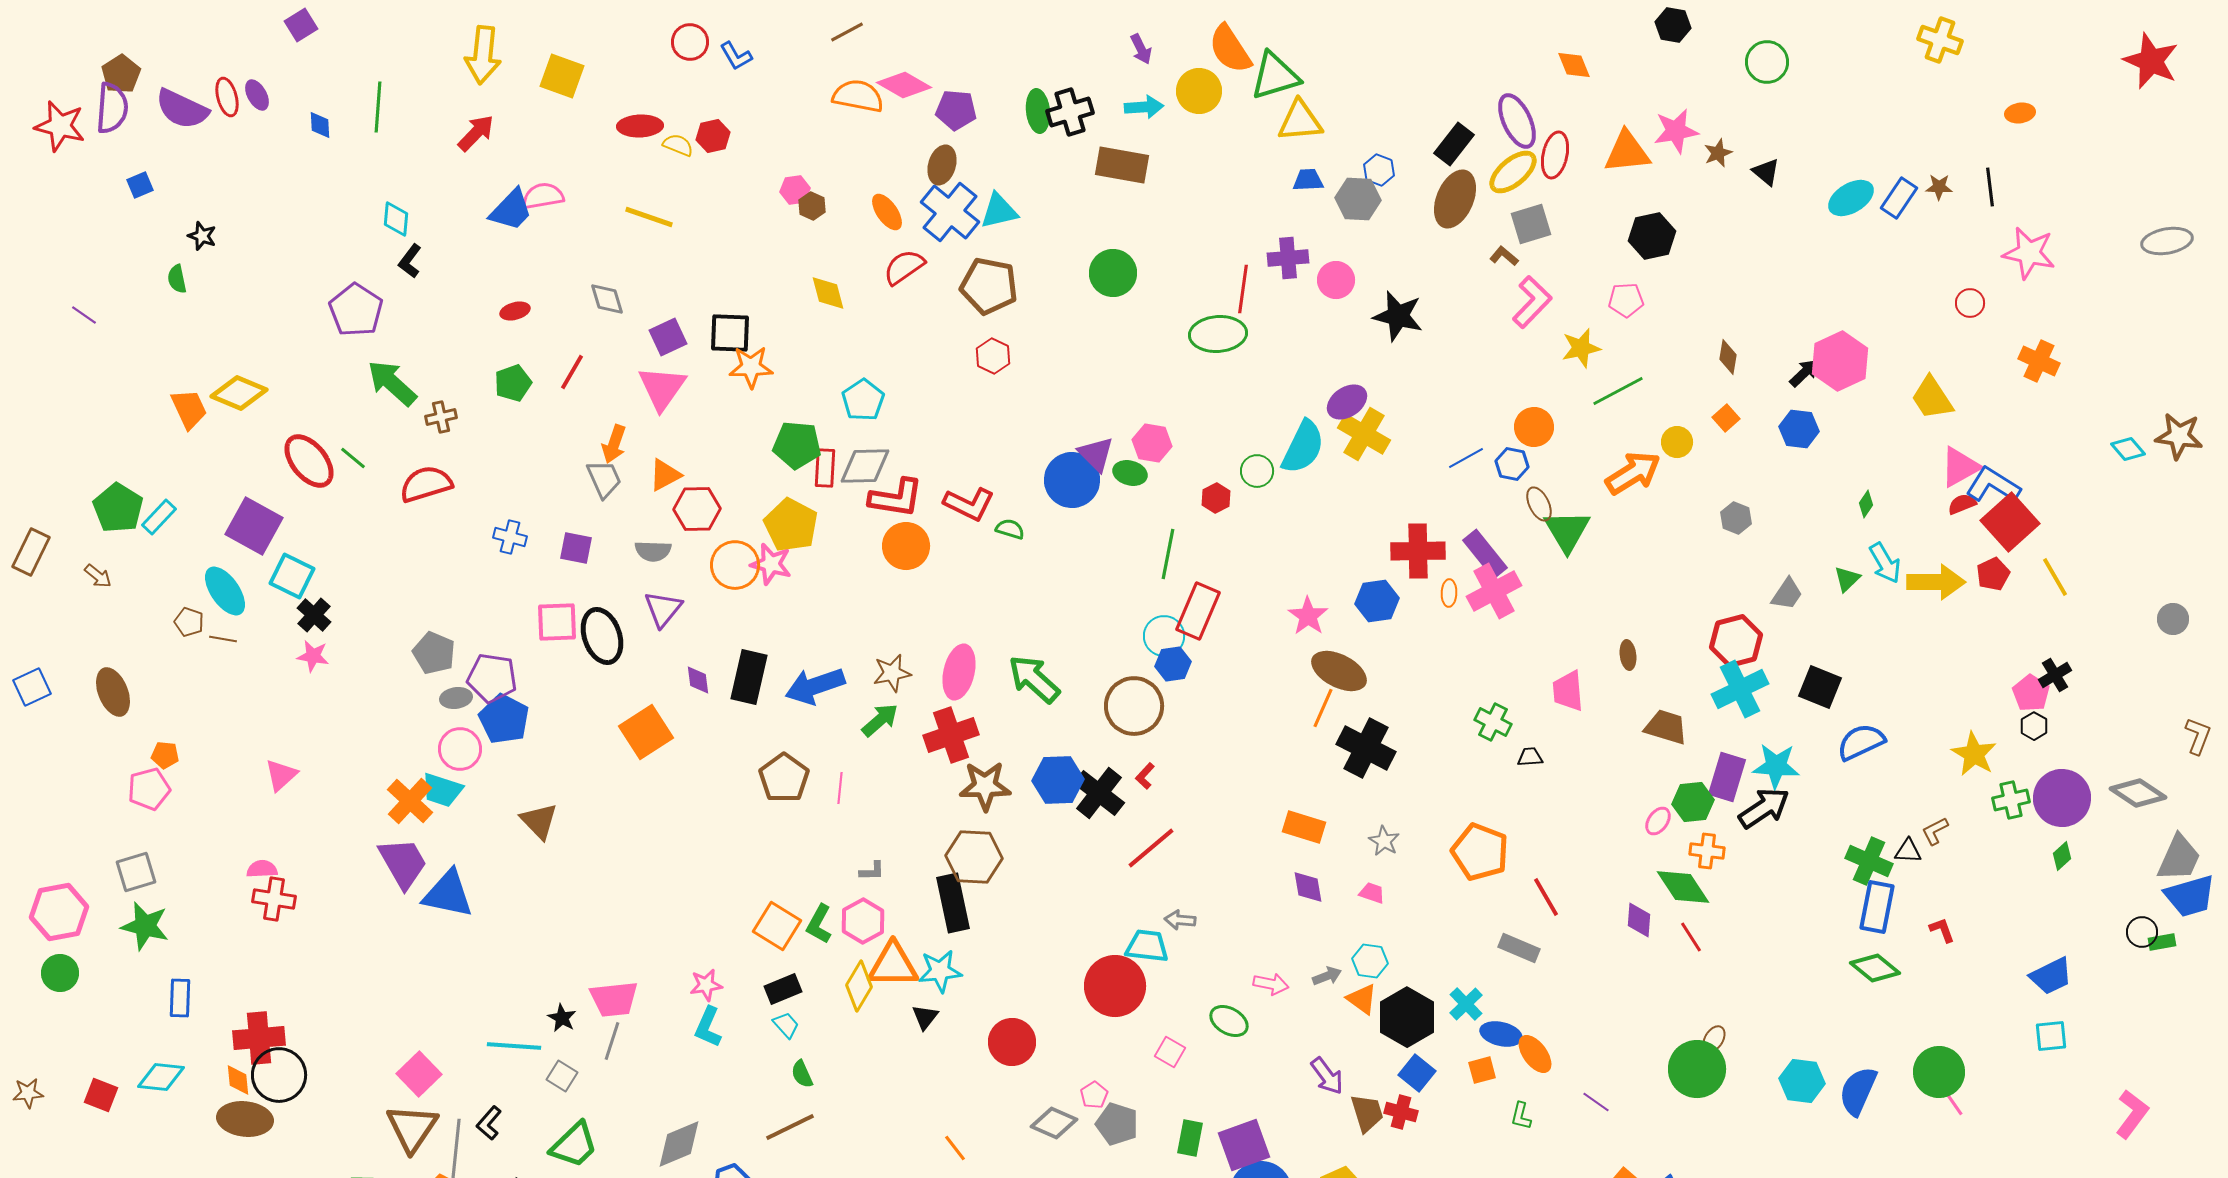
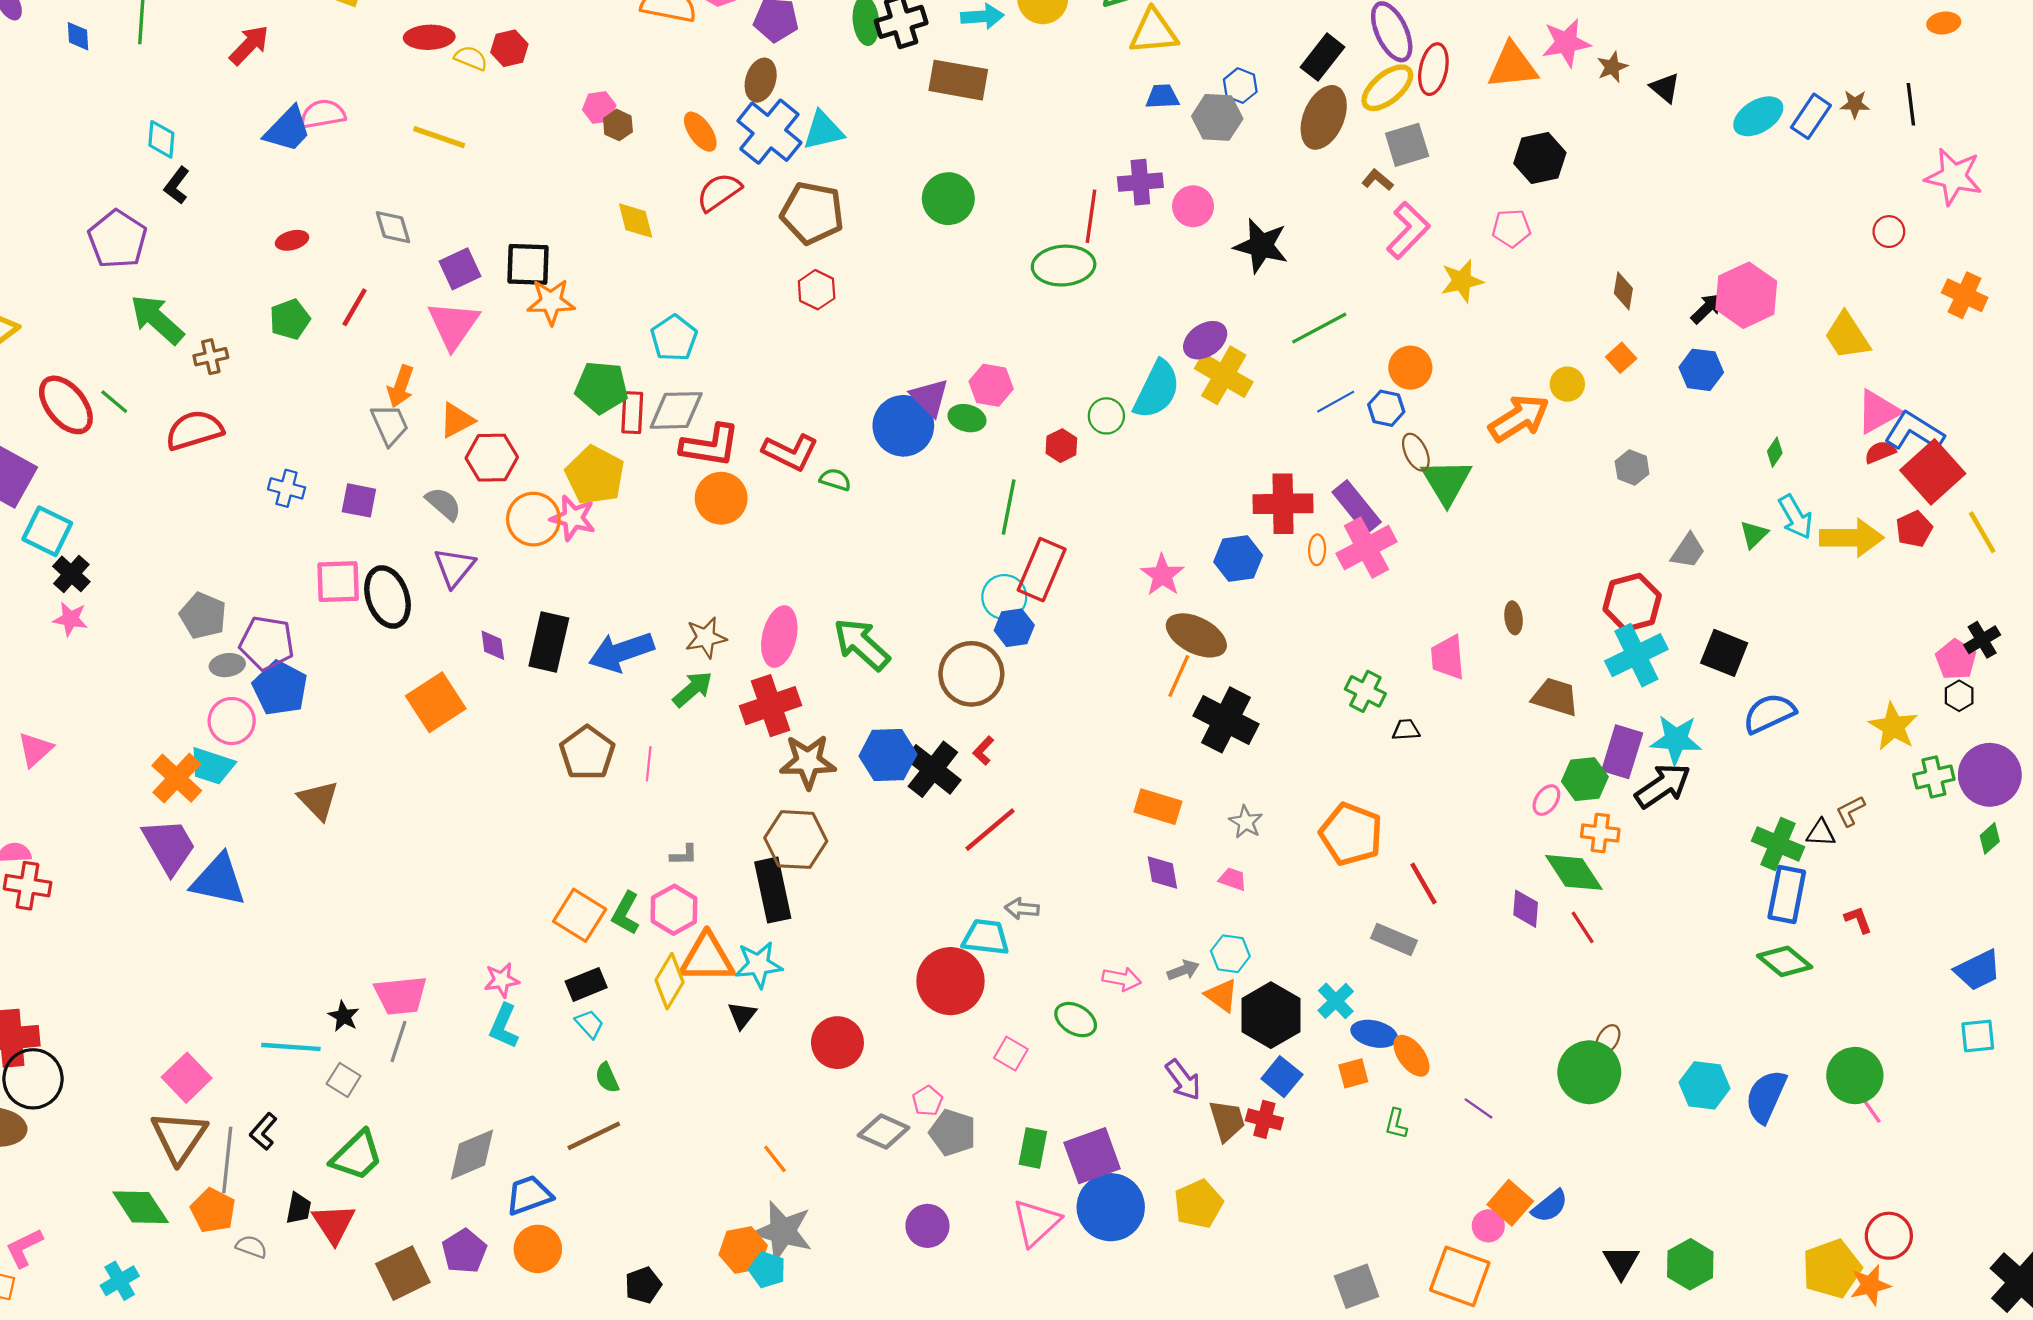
green line: (1618, 391) -> (1319, 328), moved
gray semicircle: (653, 551) -> (443, 504), turned -141

